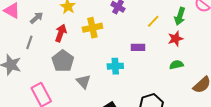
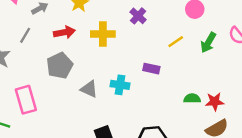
red arrow: (61, 33) -> (64, 32), turned 48
red star: (175, 39) -> (215, 102), moved
gray triangle: (83, 82) -> (89, 89), moved, turned -35

